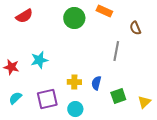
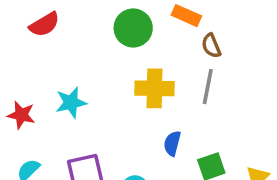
brown semicircle: (135, 28) -> (211, 46), moved
yellow cross: (74, 82) -> (154, 88), moved, size x1.5

